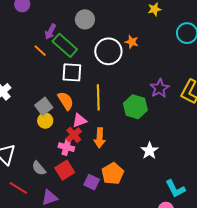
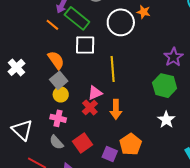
orange semicircle: (66, 101) -> (56, 60), moved
green hexagon: (135, 107) -> (165, 86), moved
pink cross: (66, 147) -> (58, 118), moved

